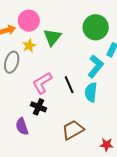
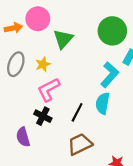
yellow star: (29, 46) -> (43, 64), moved
black line: (69, 85) -> (77, 112), moved, turned 48

